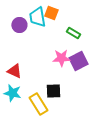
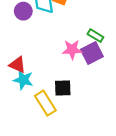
green rectangle: (73, 33) -> (95, 36), moved
cyan star: (12, 93) -> (23, 80), moved

